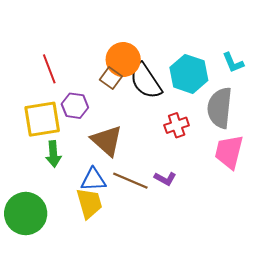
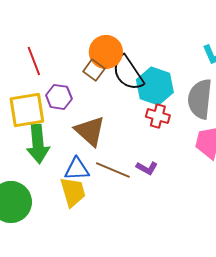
cyan hexagon: (189, 74) -> (155, 86), moved
red cross: (177, 125) -> (158, 116), turned 35
green arrow: (53, 154) -> (38, 144), size x1.5

